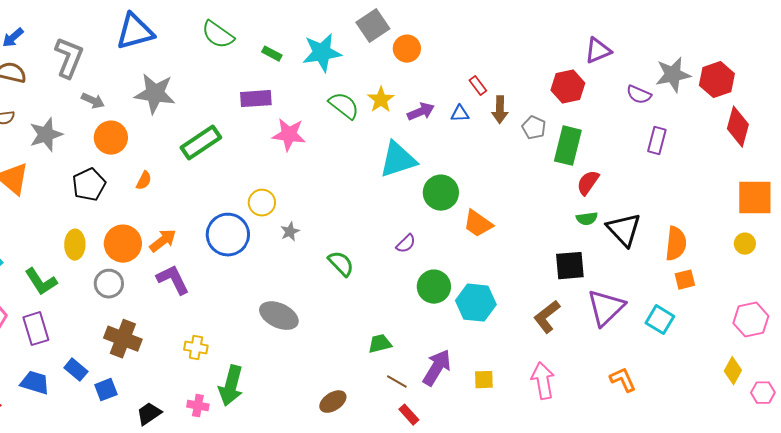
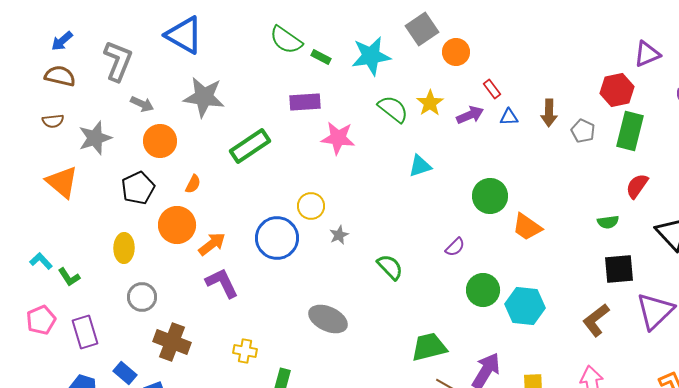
blue triangle: (135, 32) -> (184, 35), turned 45
green semicircle: (218, 35) -> (286, 40), moved
red rectangle: (478, 86) -> (492, 89), moved
green rectangle: (568, 146) -> (630, 131), moved
cyan triangle: (398, 160) -> (420, 166), moved, size x0.6
green semicircle: (587, 219) -> (608, 222), moved
orange circle: (123, 244) -> (177, 225), moved
green L-shape: (41, 282) -> (69, 277), moved, size x0.7
gray circle: (109, 284) -> (142, 297), moved
green trapezoid: (380, 344) -> (429, 347), size x1.5

